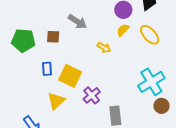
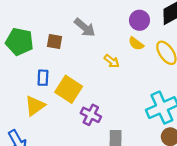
yellow semicircle: (123, 30) -> (136, 44), turned -104
purple cross: (92, 95) -> (91, 115), turned -30
yellow triangle: (56, 101) -> (35, 106), moved

